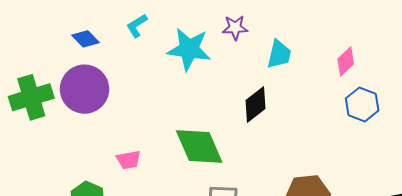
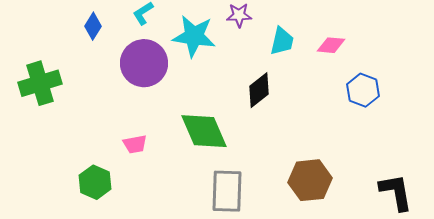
blue diamond: (86, 39) -> (93, 26), turned 76
pink diamond: (346, 61) -> (331, 45), moved, turned 48
purple circle: (85, 89) -> (144, 63), moved

